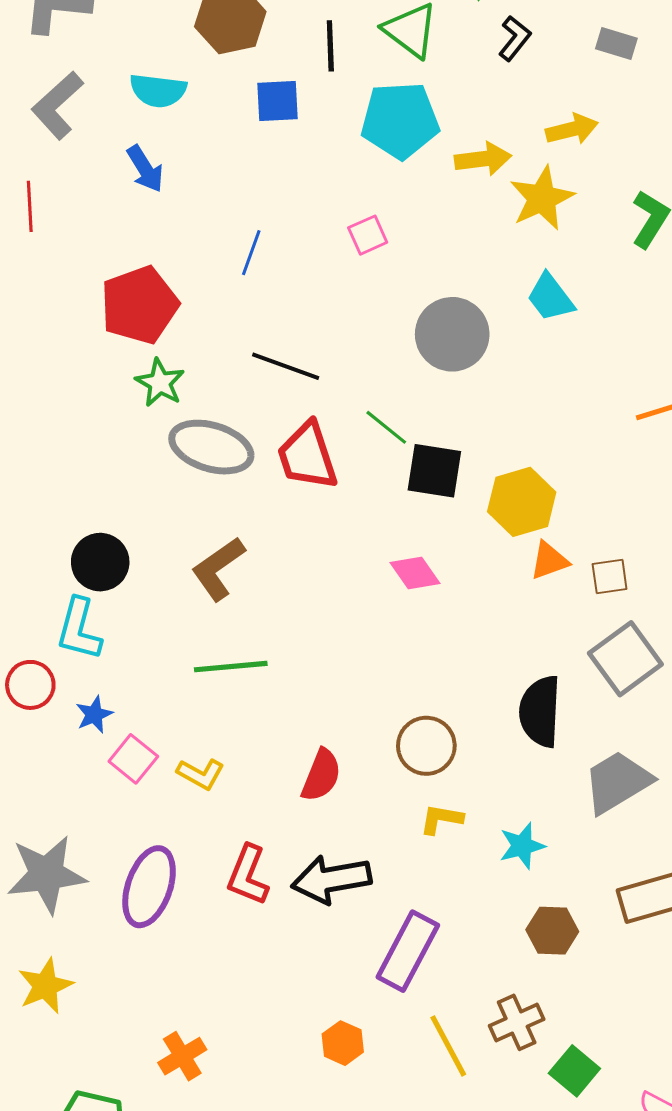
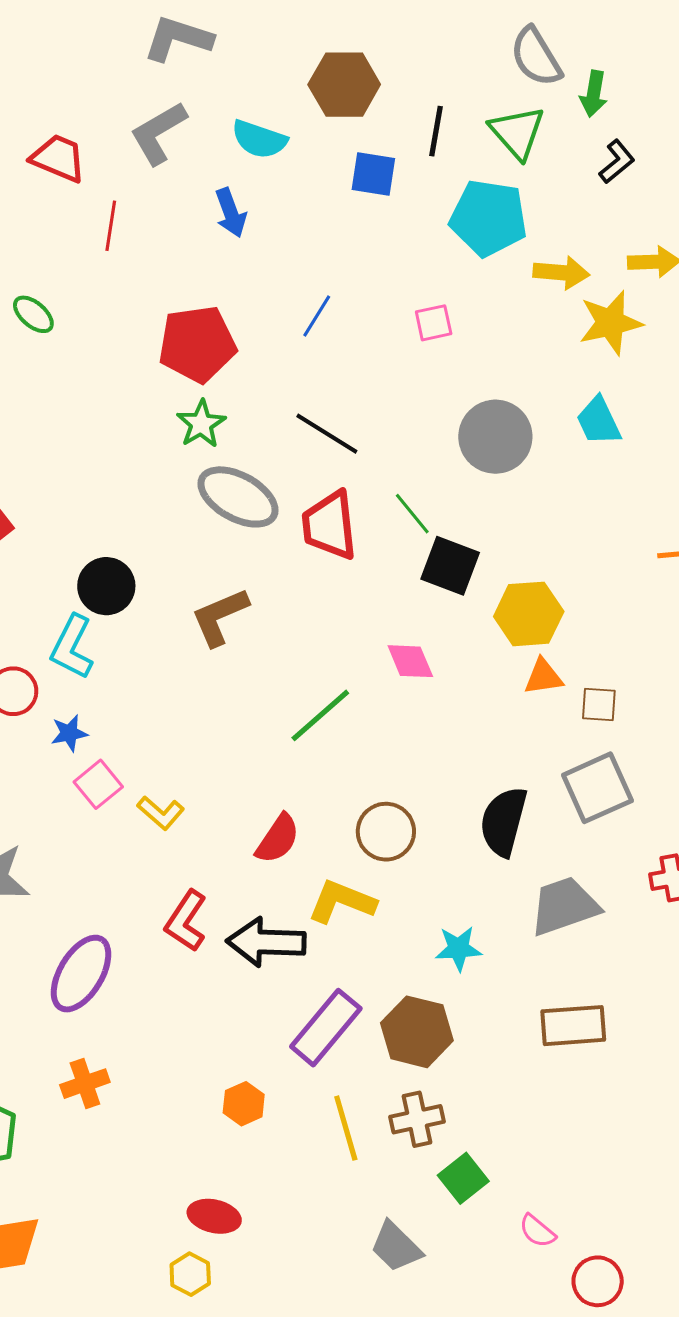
green line: (231, 667) -> (320, 715), moved, turned -48
yellow L-shape: (441, 819) -> (342, 902), moved, size x1.5
purple ellipse: (149, 887) -> (81, 974), moved
brown hexagon: (552, 931) -> (417, 1032), moved, size x1.4

